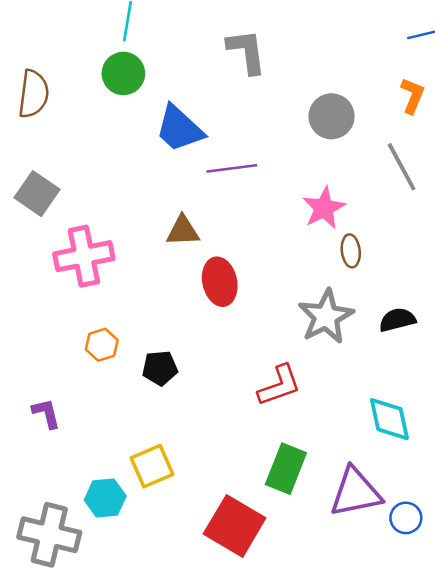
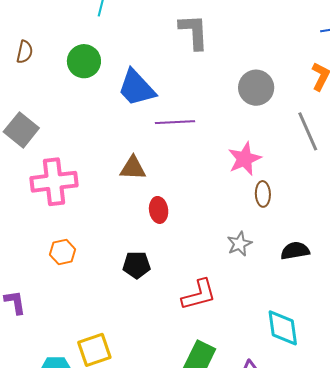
green circle: (123, 73) -> (84, 61), moved
brown semicircle: (33, 94) -> (25, 52), size x0.6
red ellipse: (220, 282) -> (159, 210), size x0.7
gray star: (326, 317) -> (239, 244), size x0.6
black pentagon: (160, 368) -> (137, 265), moved

